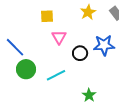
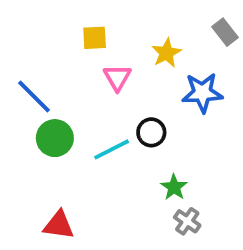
yellow star: (88, 12) -> (166, 53), moved
black circle: (80, 53) -> (151, 132), moved

